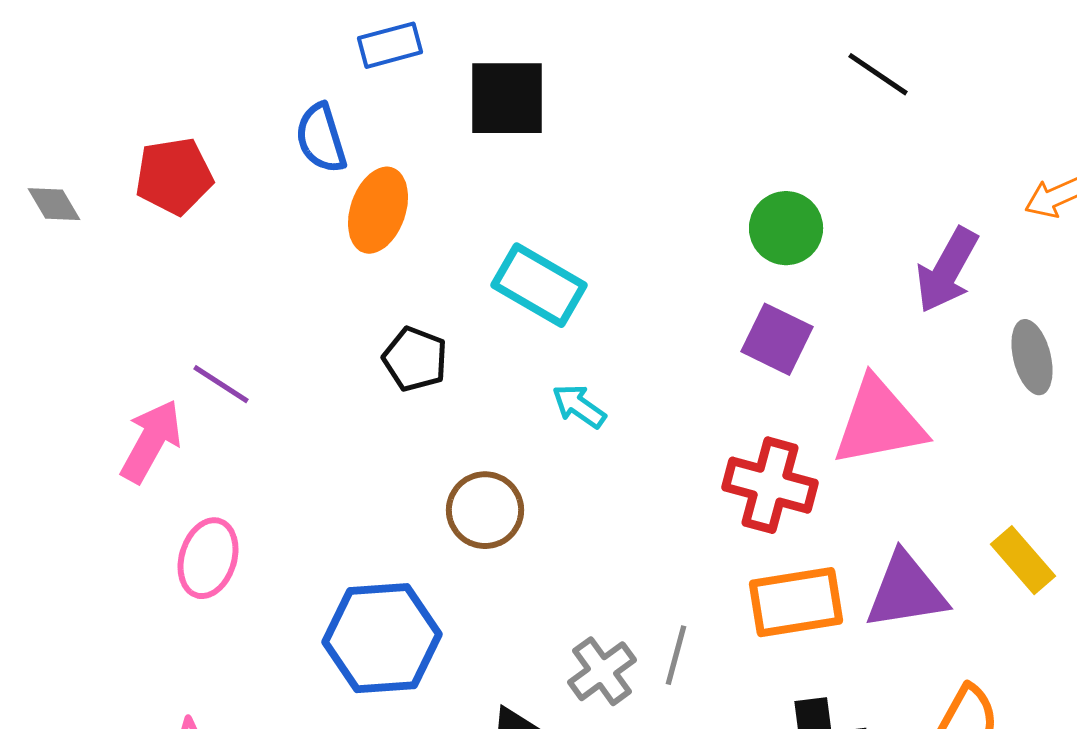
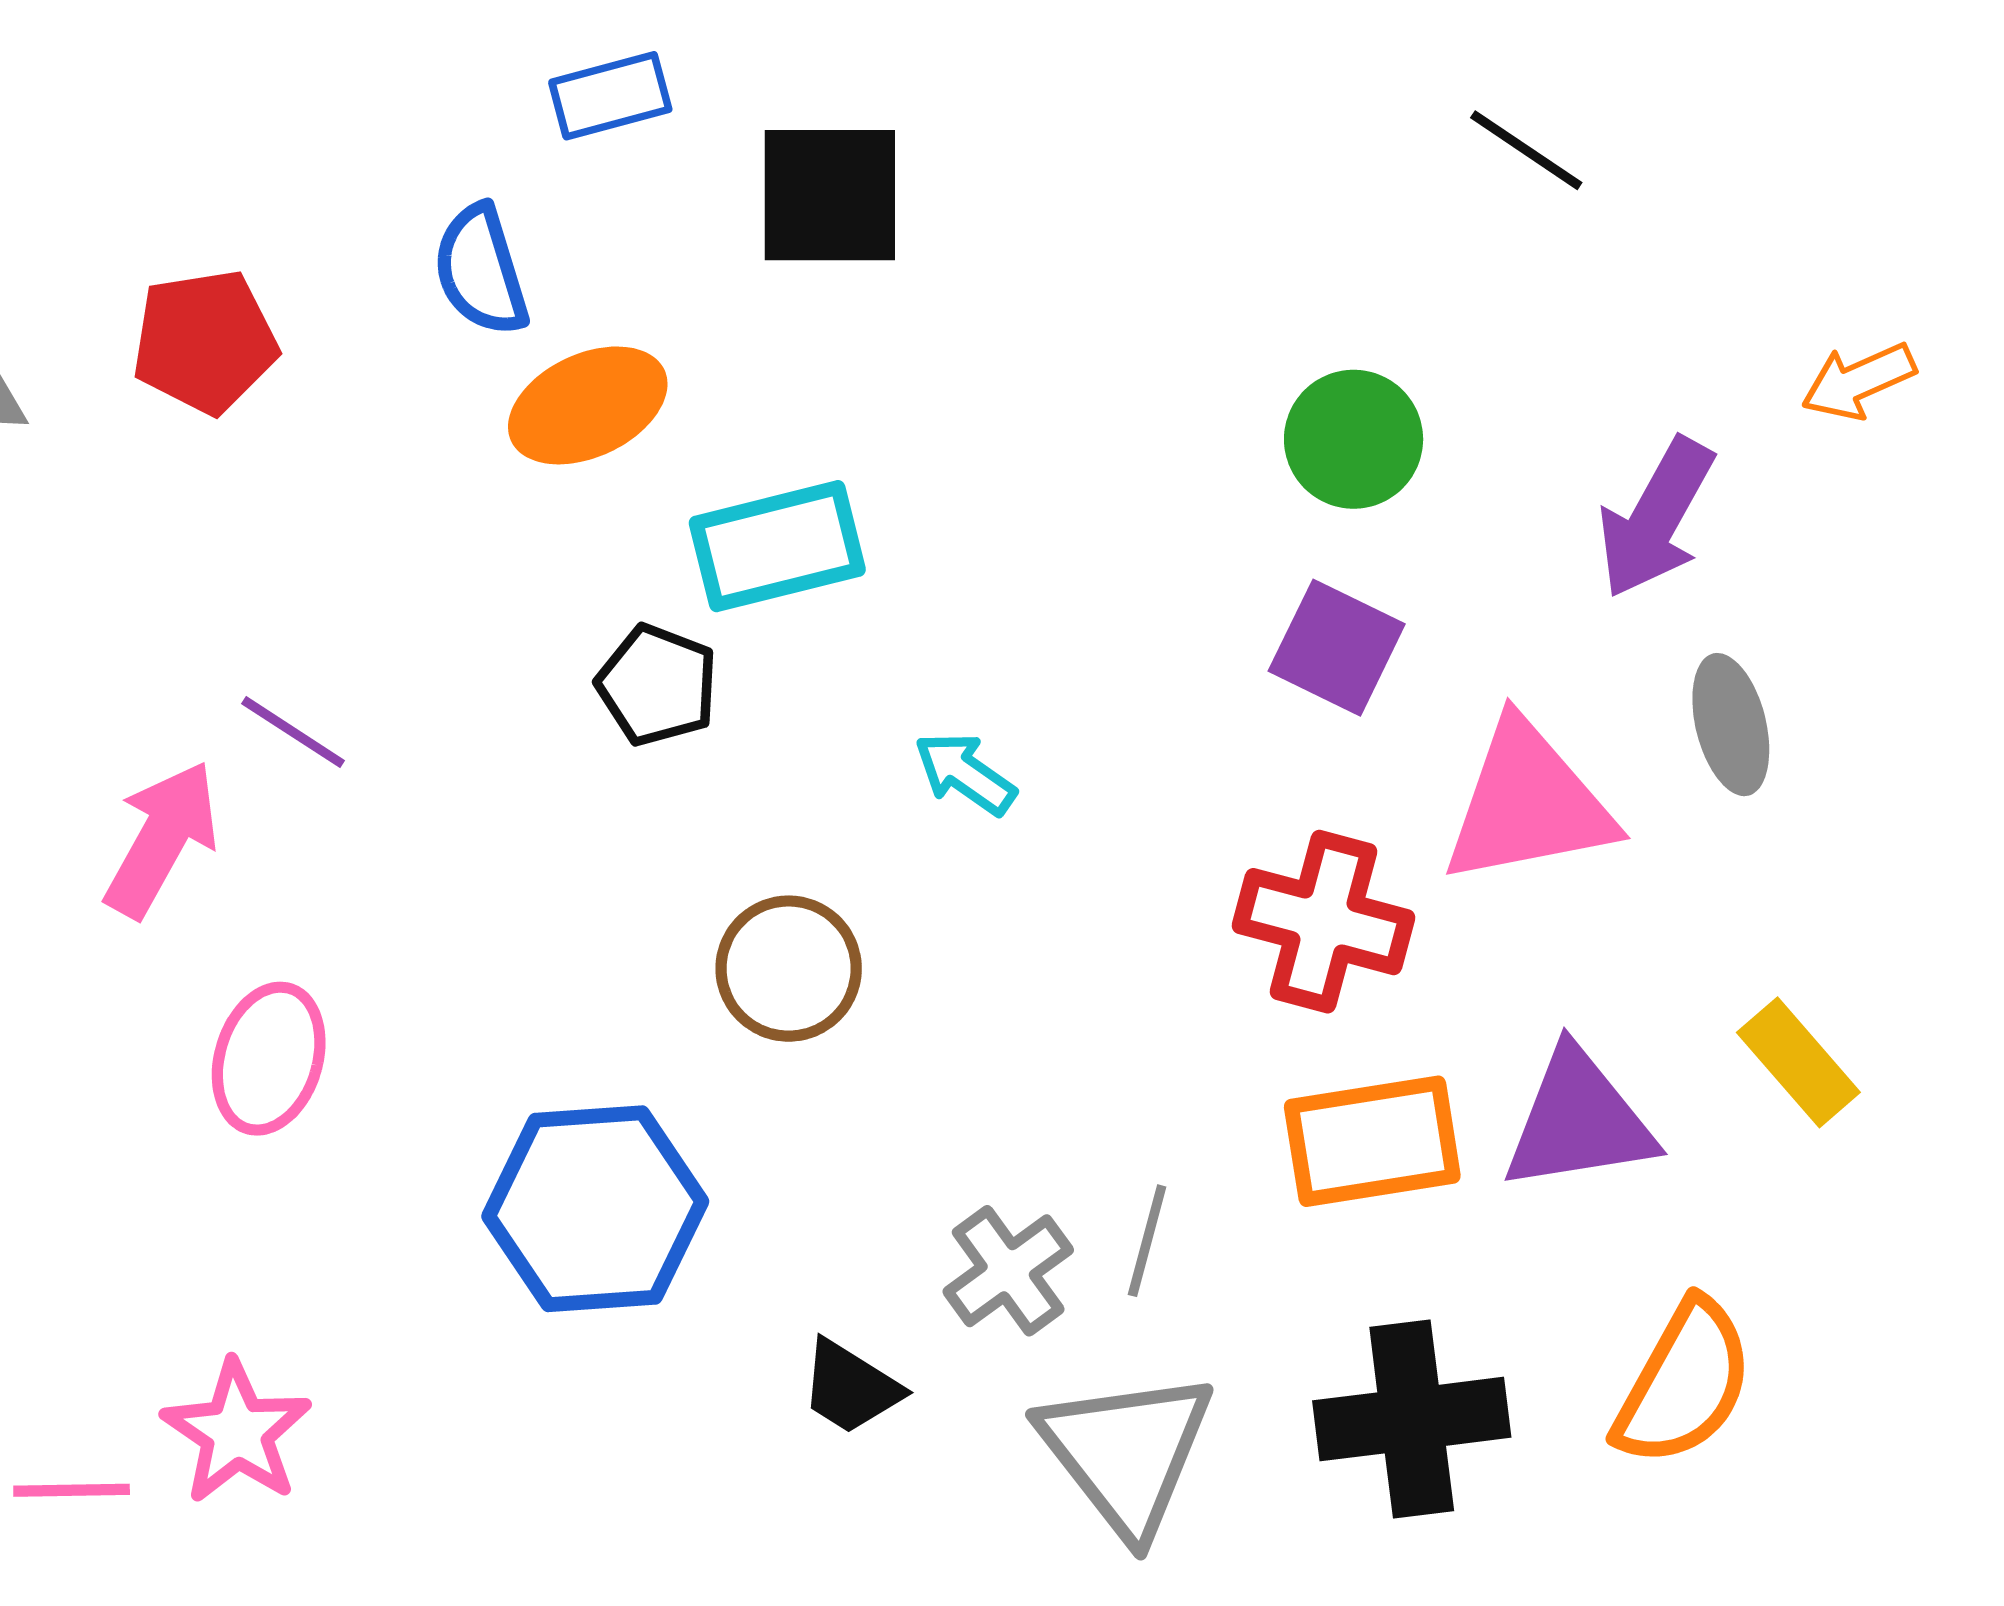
orange ellipse: (378, 210) -> (588, 405), turned 46
cyan rectangle: (539, 285) -> (777, 546), moved, turned -44
gray ellipse: (1032, 357) -> (1731, 725), moved

